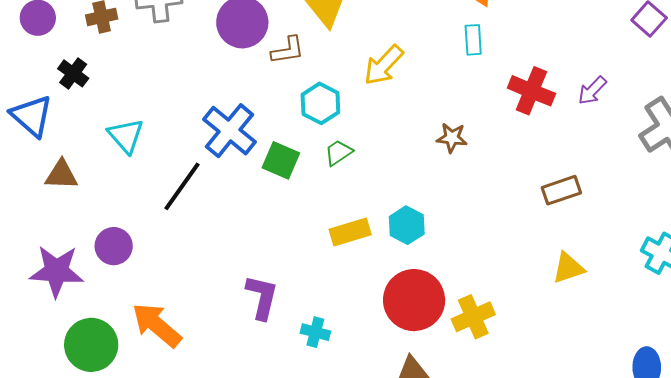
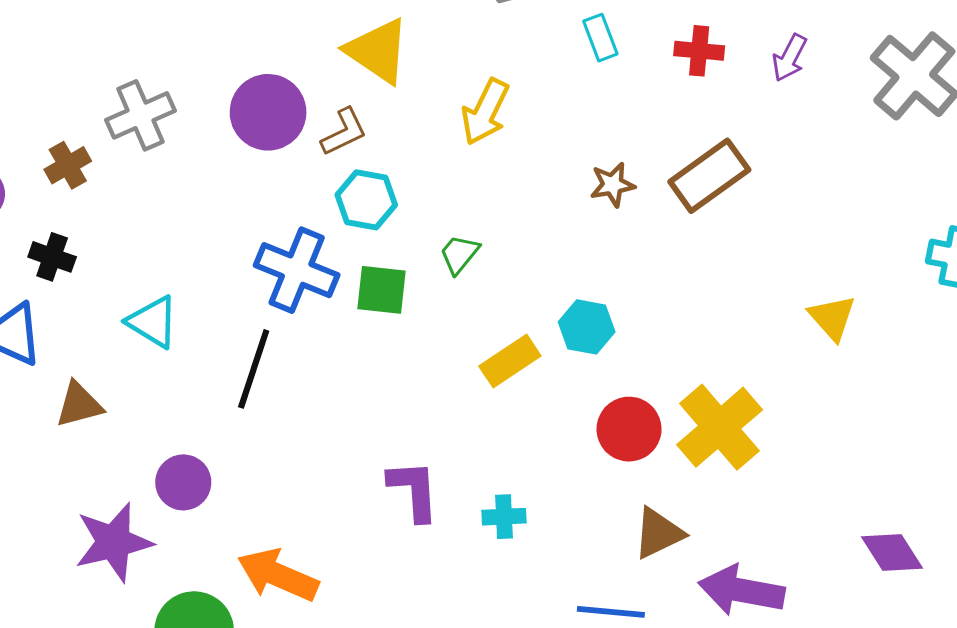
red cross: (531, 91) -> (699, 51), moved, size x0.7
cyan hexagon: (320, 103) -> (366, 200), moved
brown rectangle: (561, 190) -> (709, 176), moved, size x1.4
yellow triangle: (568, 268) -> (832, 318), turned -36
red circle: (414, 300) -> (629, 429), size x0.7
yellow cross: (473, 317) -> (720, 427), size x1.4

